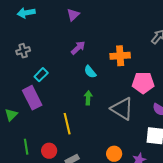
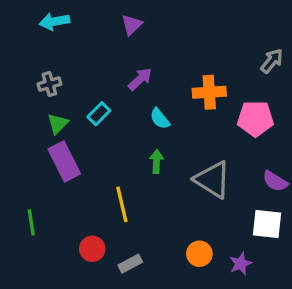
cyan rectangle: (41, 75) -> (99, 114), moved
pink pentagon: (143, 83) -> (255, 119), moved
green triangle: (11, 115) -> (58, 124), moved
green line: (26, 147) -> (31, 222), moved

